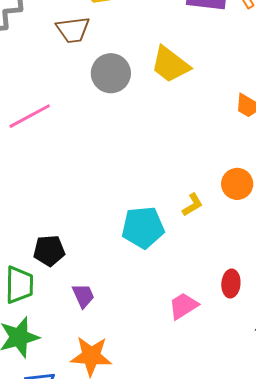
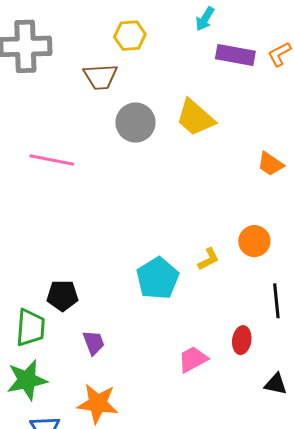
pink line: (30, 116) -> (52, 160), turned 36
cyan pentagon: (143, 227) -> (158, 278), turned -30

